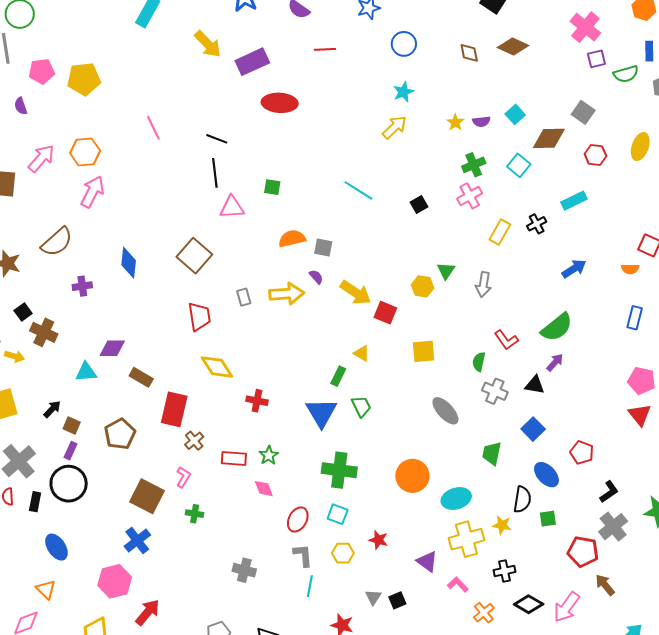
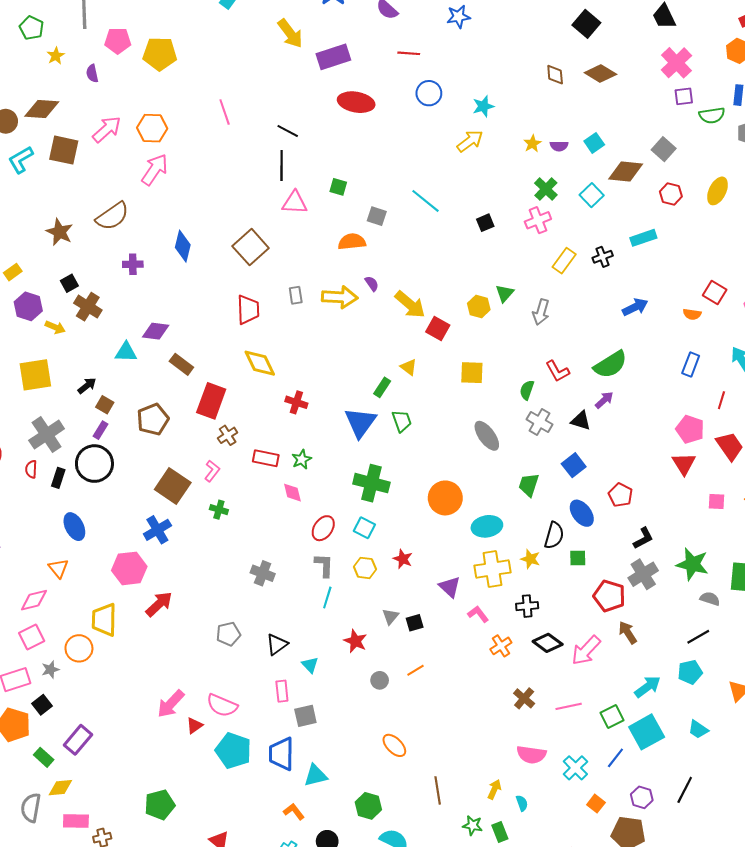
blue circle: (404, 44) -> (429, 93), moved
green cross: (474, 165) -> (546, 189), turned -30
gray square: (323, 248) -> (377, 216), moved

